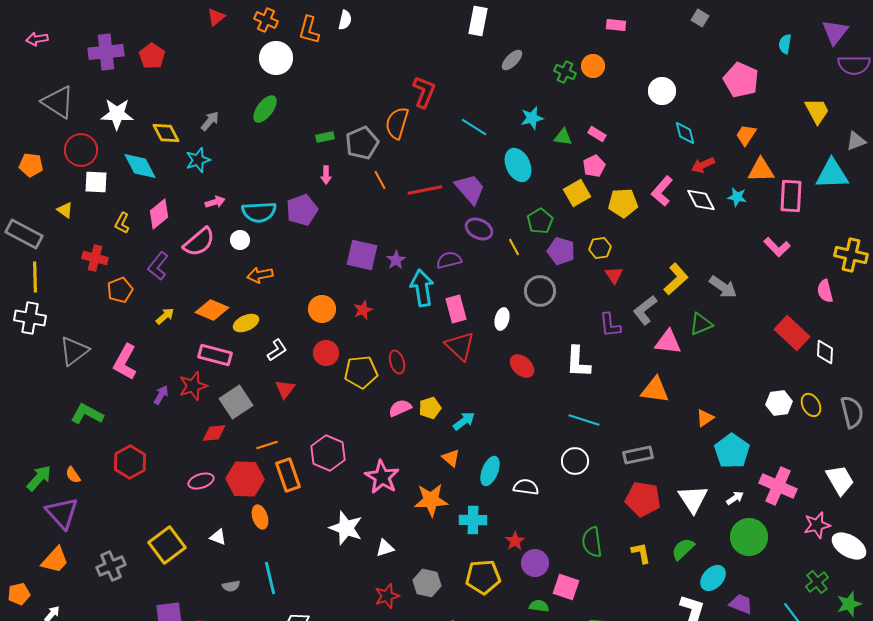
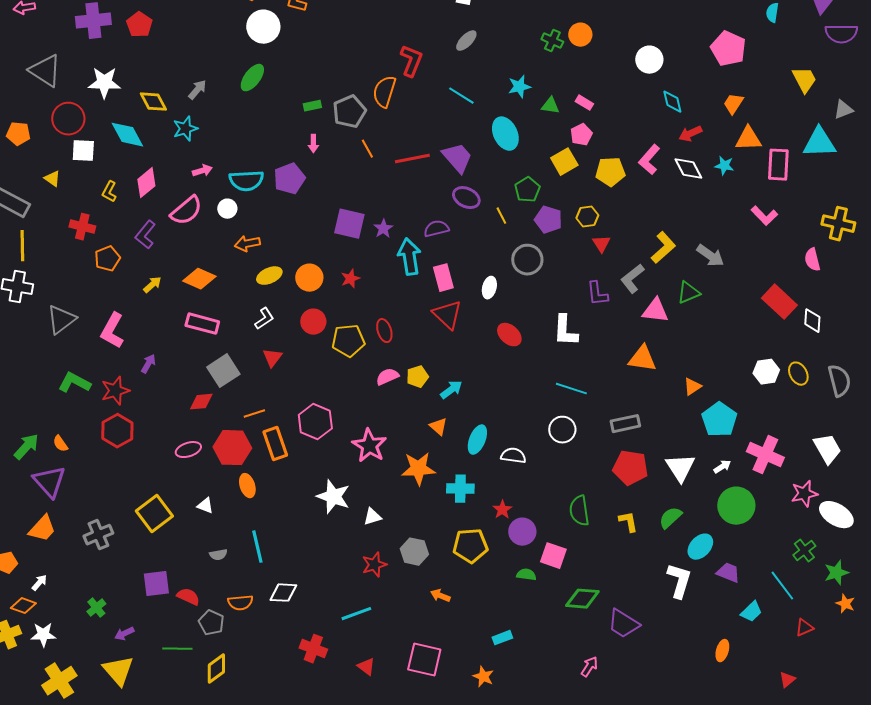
gray ellipse: (512, 60) -> (466, 41), moved
yellow ellipse: (246, 323) -> (269, 276), moved
red star: (193, 386) -> (115, 391), moved

